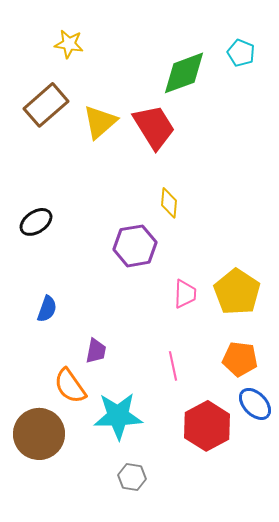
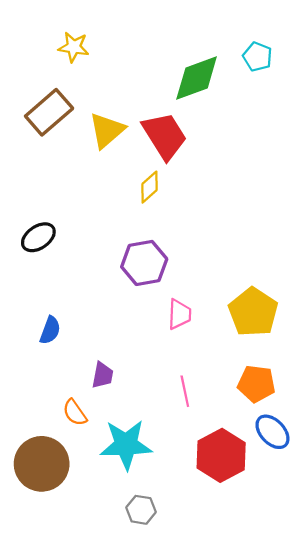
yellow diamond: (169, 203) -> (150, 187), moved, turned 44
pink trapezoid: (185, 294) -> (179, 314), moved
orange semicircle: (70, 386) -> (75, 413), size x0.7

